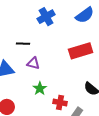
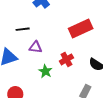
red cross: (60, 102) -> (66, 59), moved, turned -32

